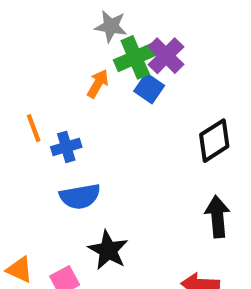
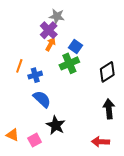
purple cross: (166, 56) -> (49, 30), moved
green cross: (135, 57) -> (69, 63), moved
orange line: (34, 128) -> (19, 66), turned 40
blue semicircle: (80, 196) -> (42, 99), turned -126

